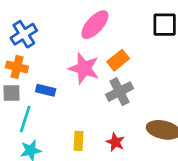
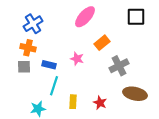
pink star: (84, 68) -> (77, 59), moved, size x0.6
gray cross: (120, 92) -> (119, 66), moved
cyan line: (25, 119) -> (54, 86), moved

